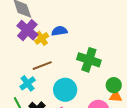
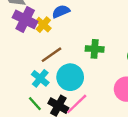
green cross: (89, 60) -> (95, 49), moved, size x0.7
cyan circle: (65, 90) -> (70, 77), moved

